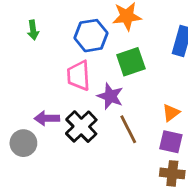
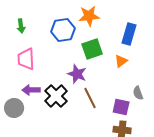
pink trapezoid: (79, 76) -> (26, 59), moved
orange triangle: (171, 113) -> (121, 61), moved

